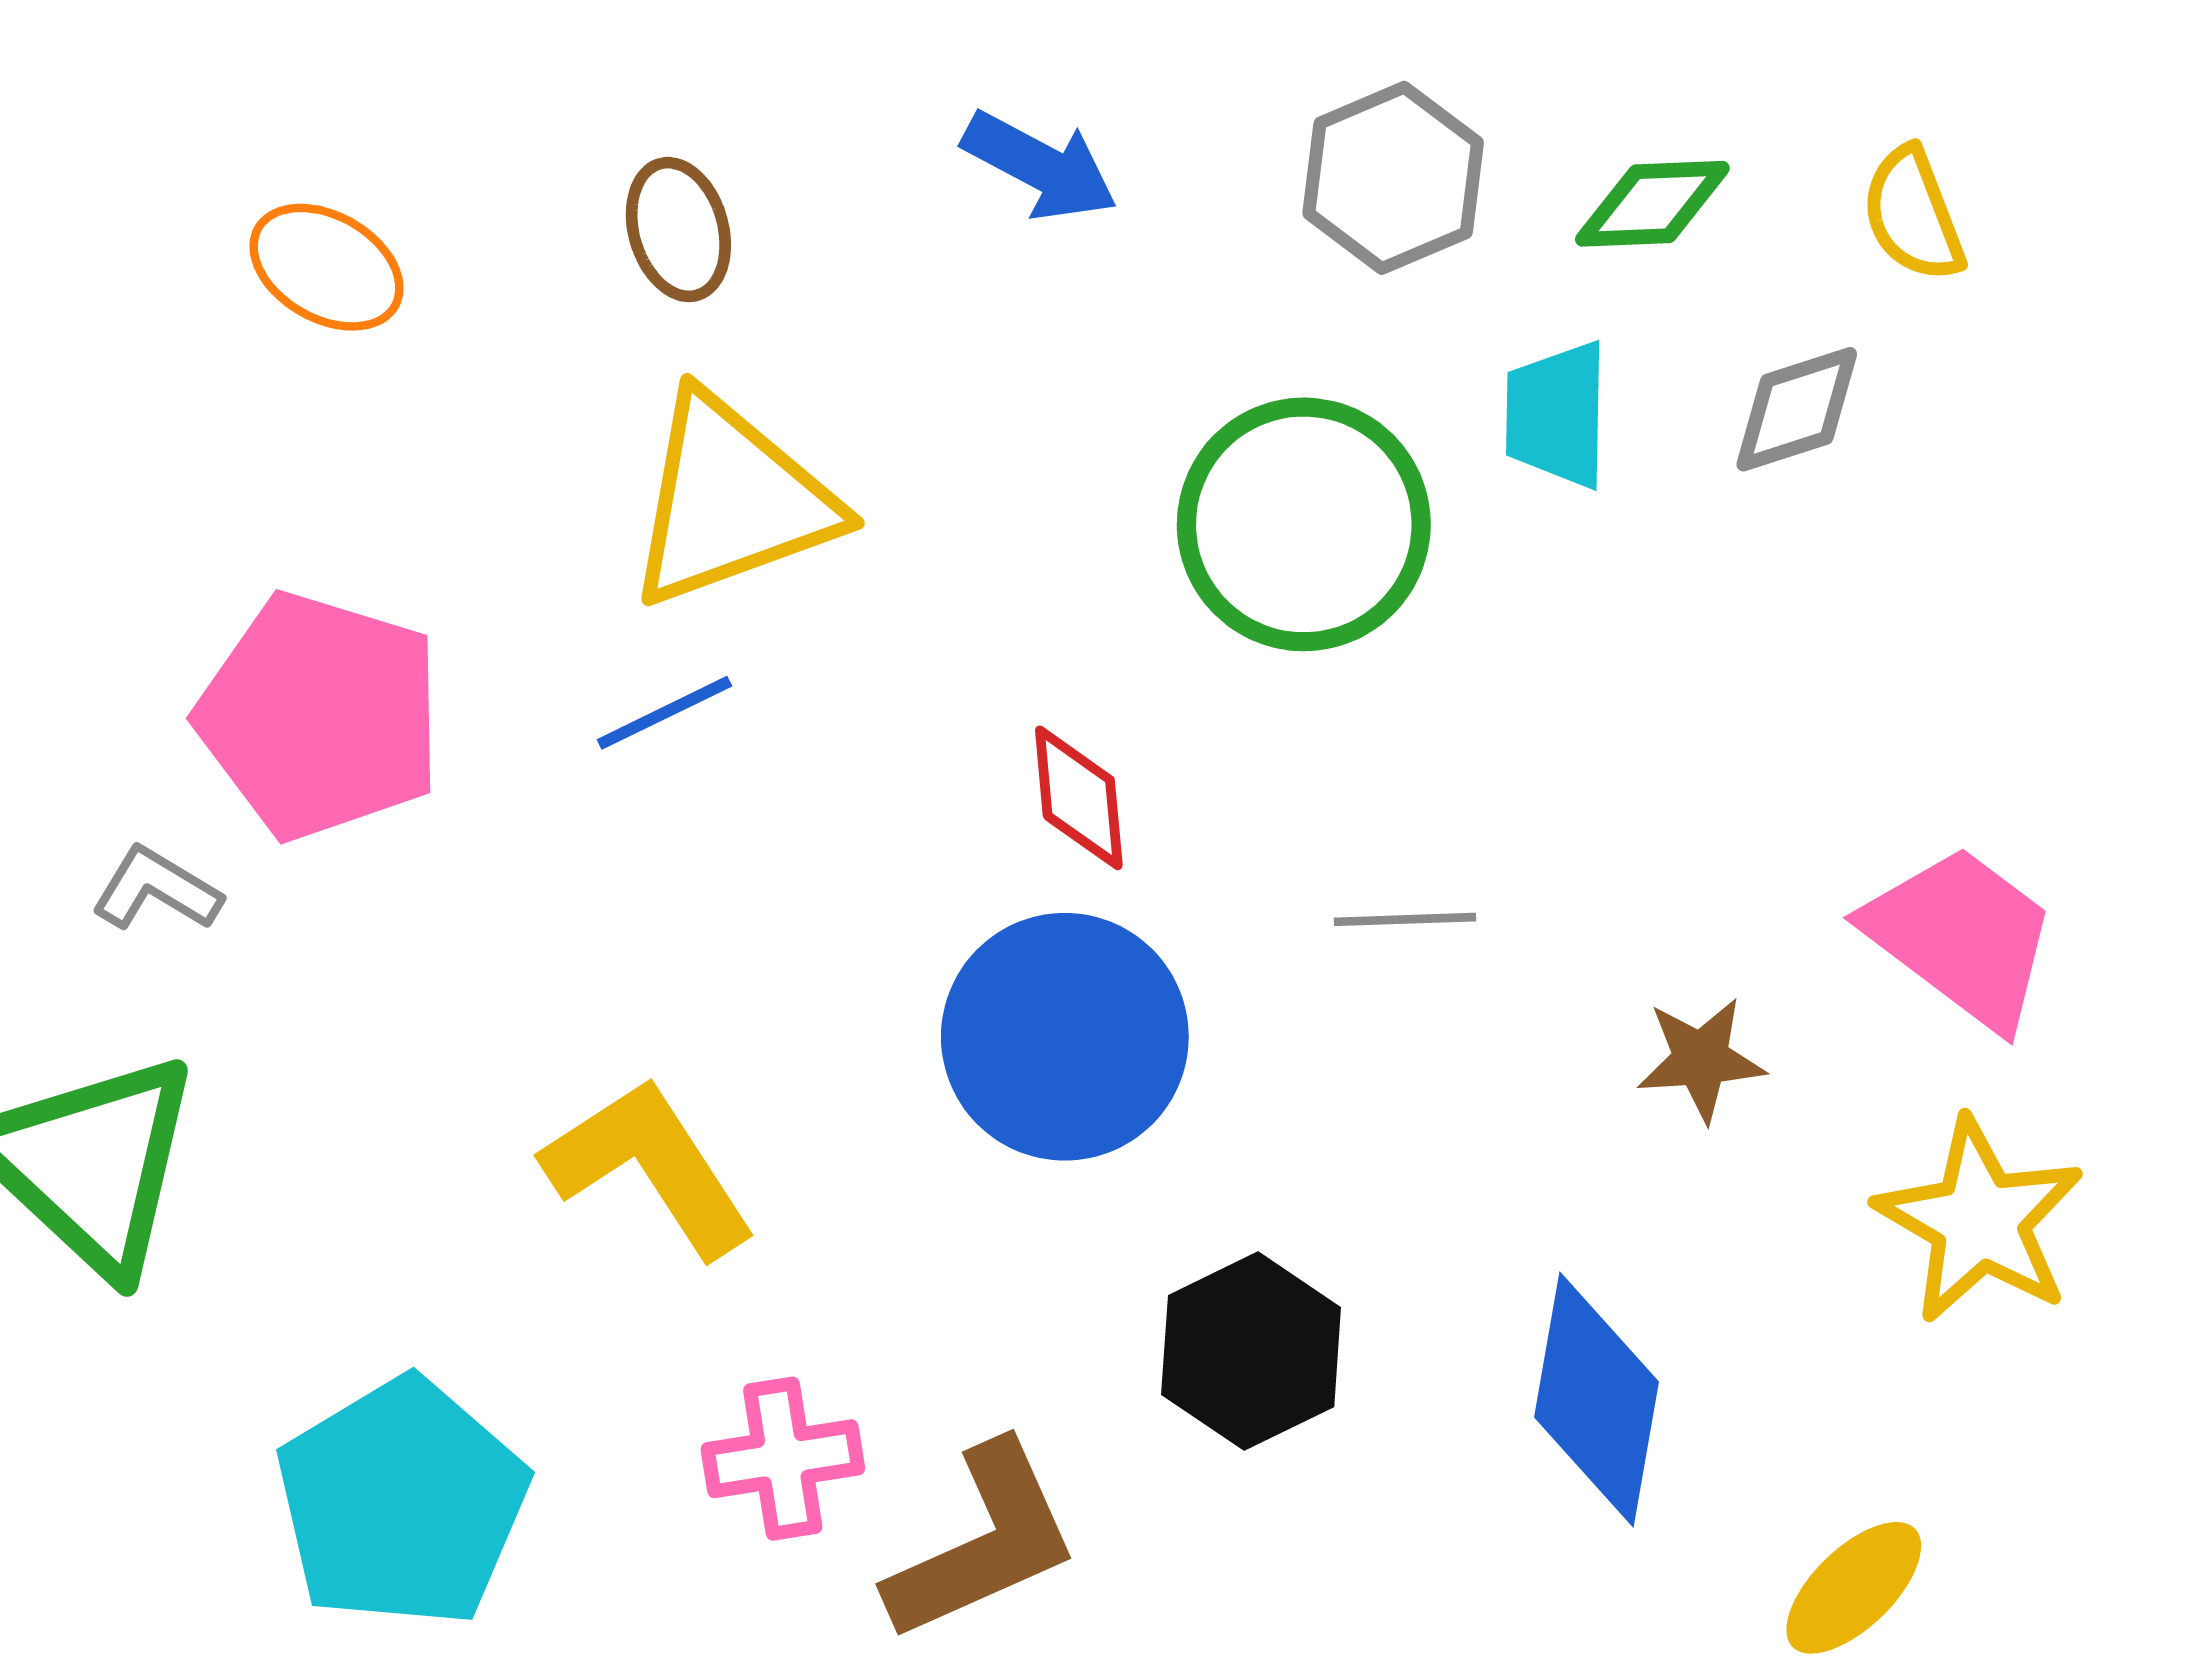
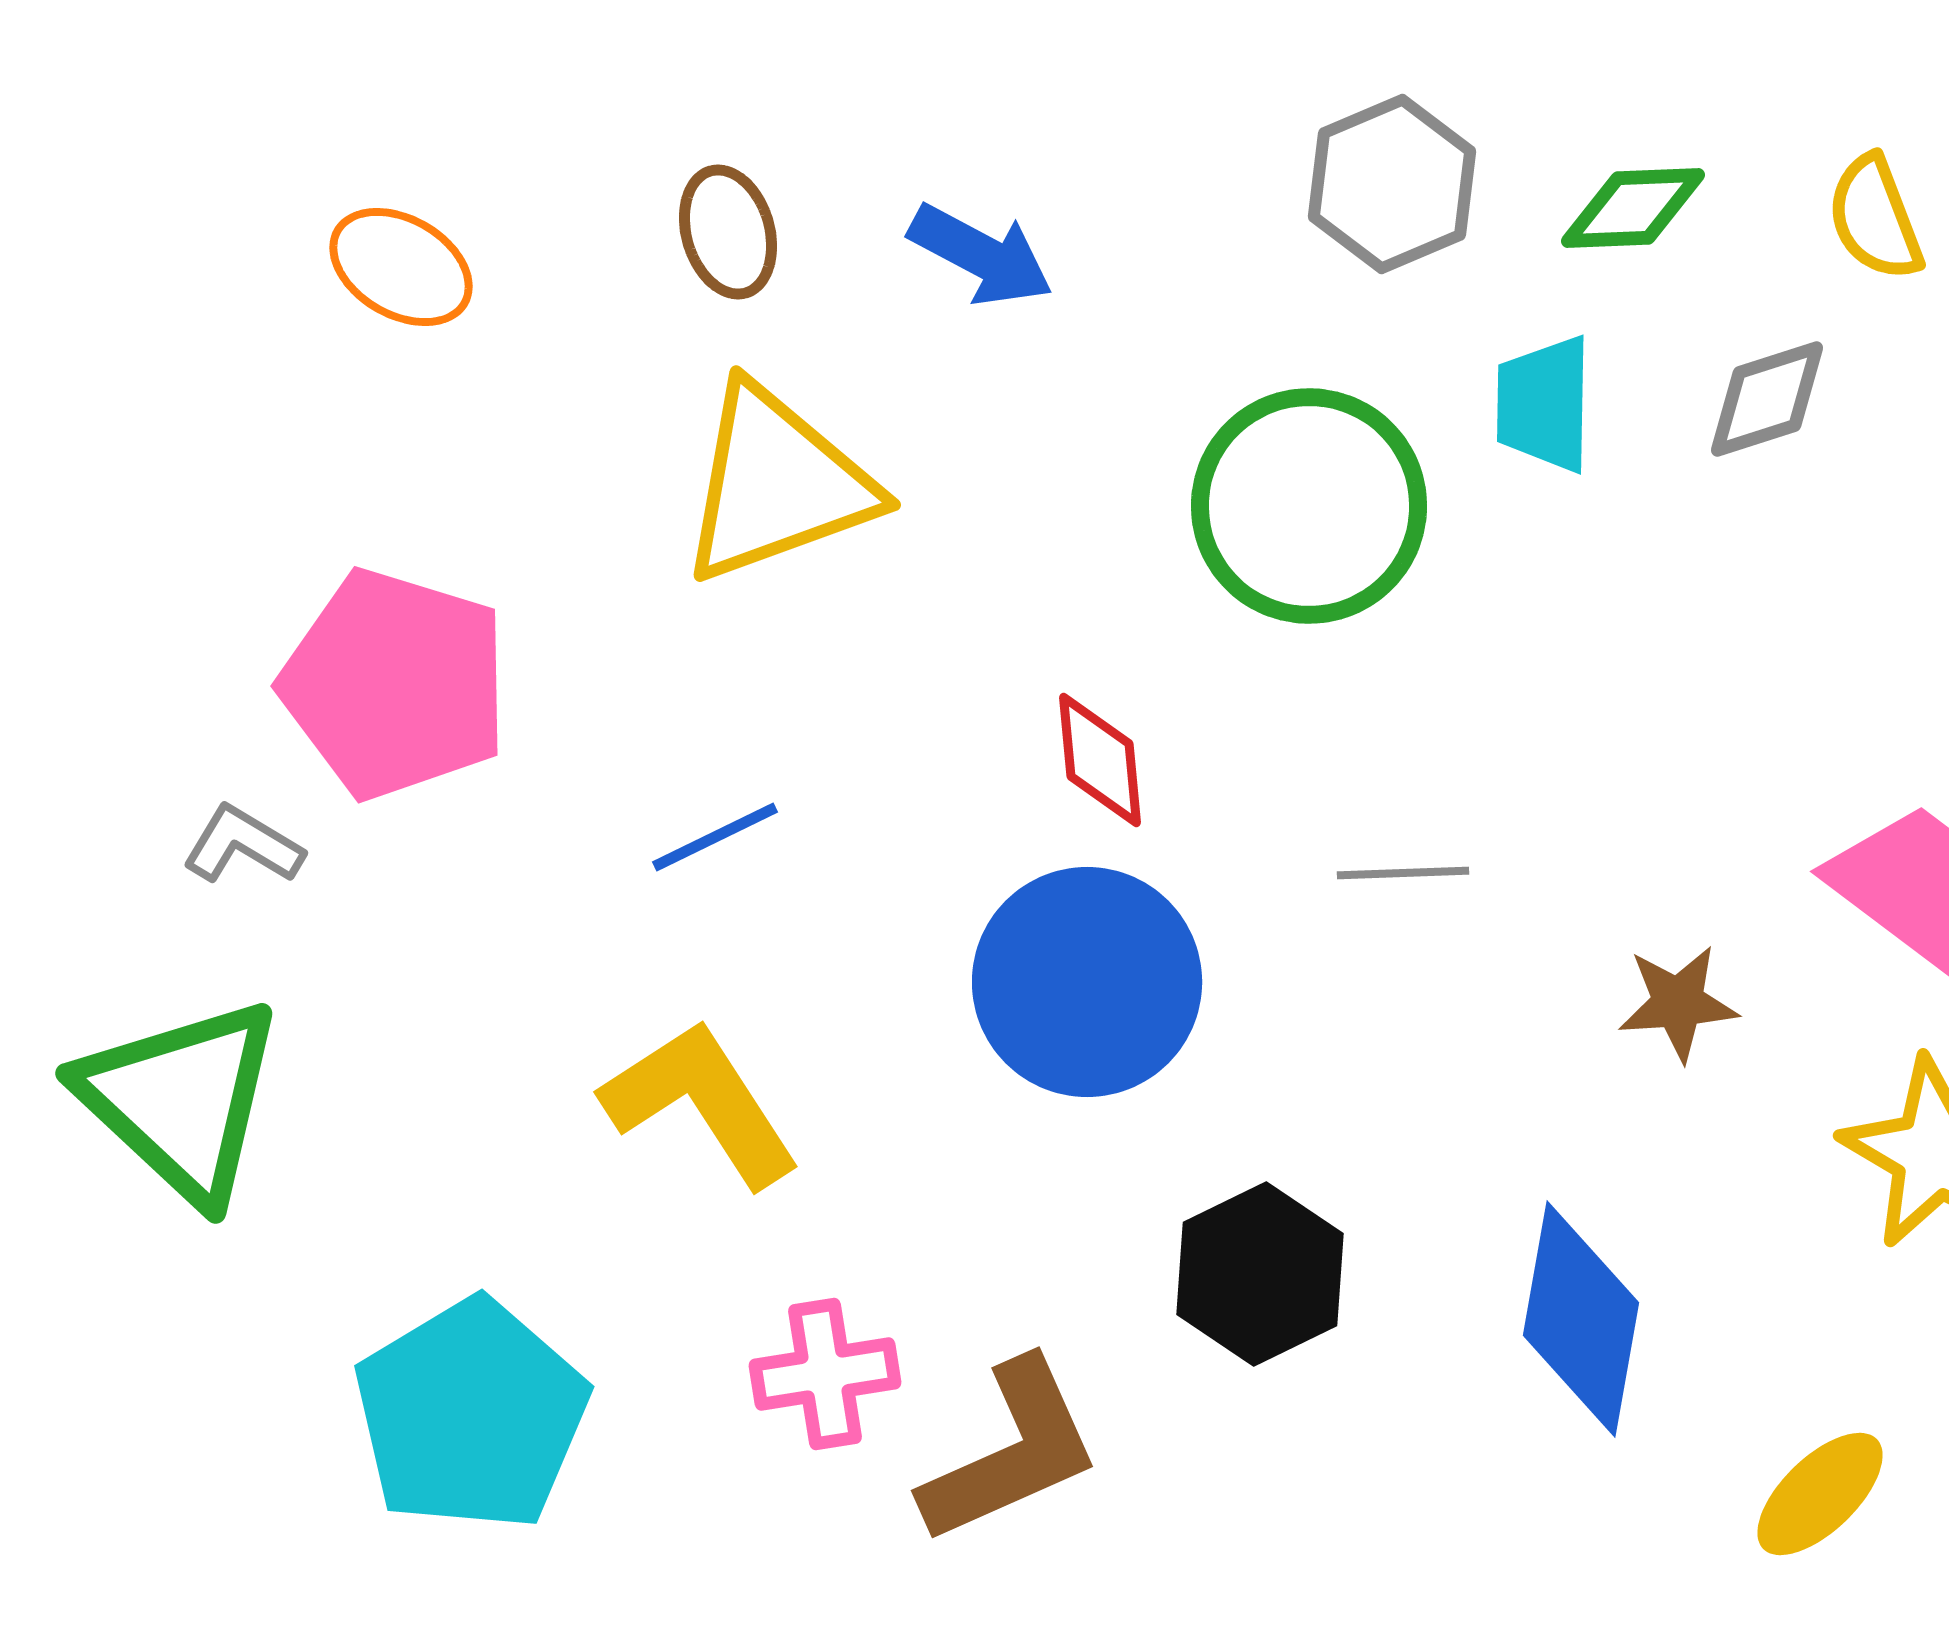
blue arrow: (1040, 166) -> (981, 255), moved
blue line: (664, 713) -> (715, 837), moved

